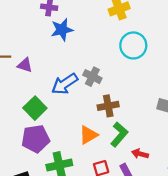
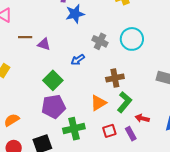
cyan circle: (133, 45) -> (132, 39), moved
gray cross: (92, 77) -> (100, 41), moved
blue arrow: (65, 84) -> (78, 60), size x0.6

